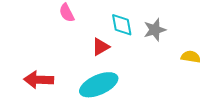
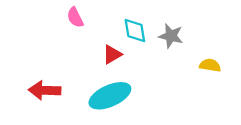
gray star: (155, 30) -> (171, 36), turned 30

